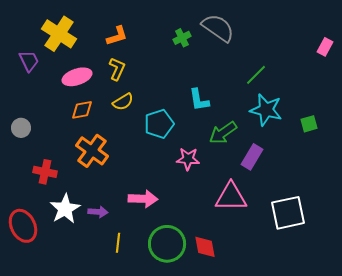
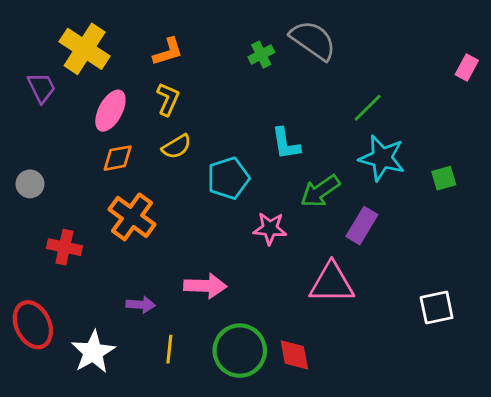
pink ellipse: (77, 77) -> (110, 111), turned -44
white star: (65, 209) -> (93, 352), moved
white square: (288, 213) -> (437, 307), moved, size x0.7

